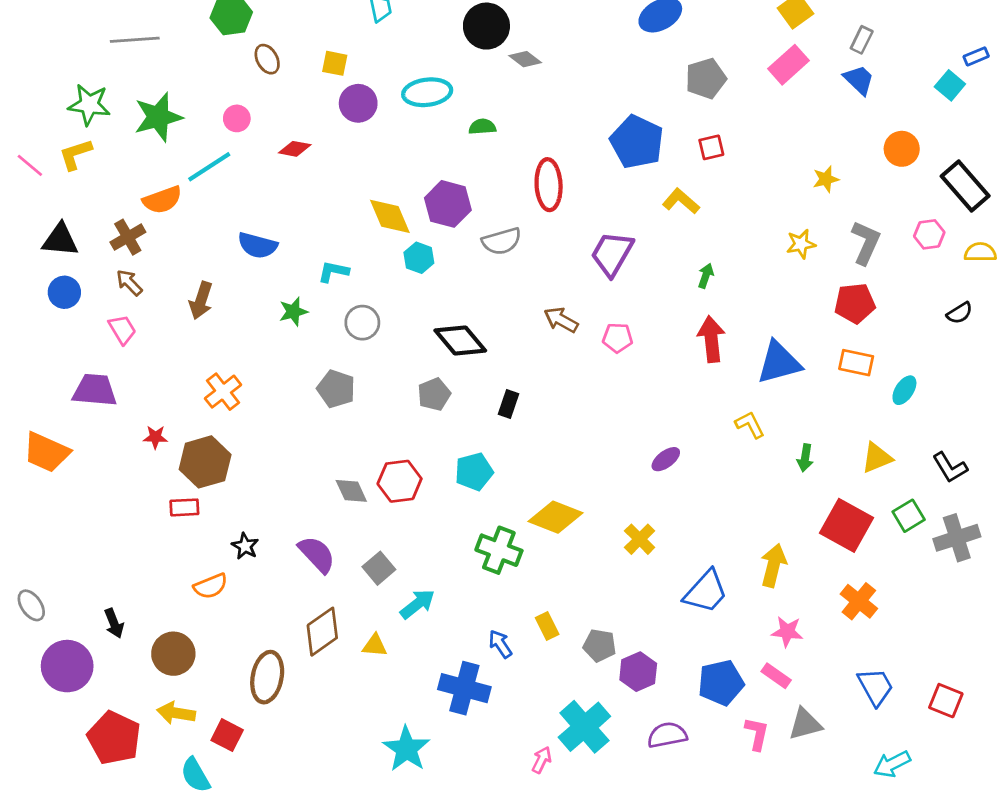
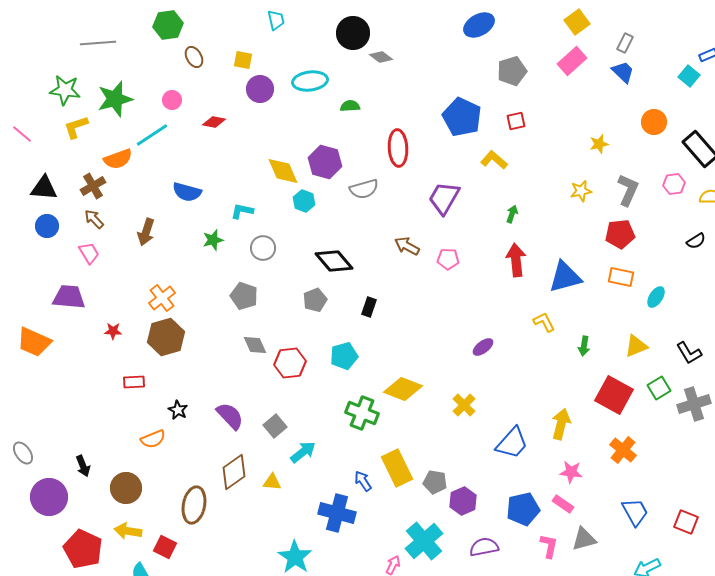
yellow L-shape: (75, 154) -> (76, 127), moved
brown hexagon: (205, 462) -> (166, 337), moved
gray diamond: (351, 491) -> (255, 345), moved
yellow rectangle: (547, 626) -> (397, 468), size x1.8

